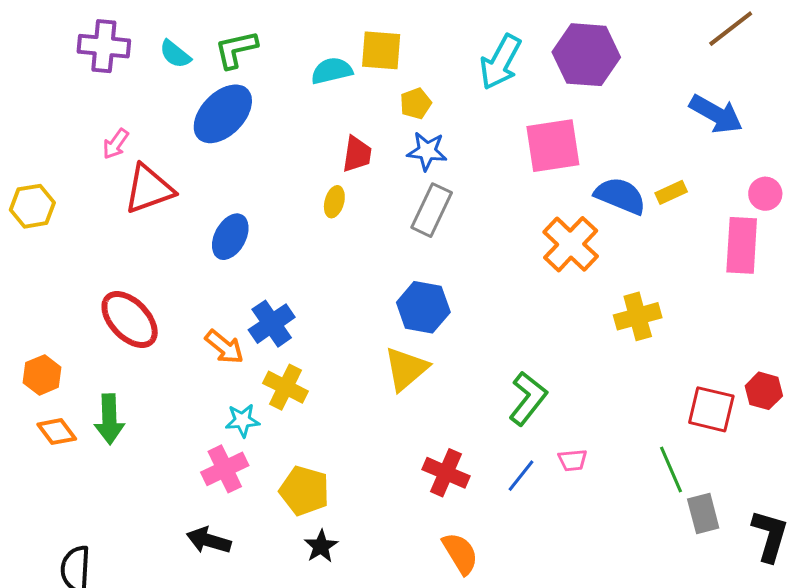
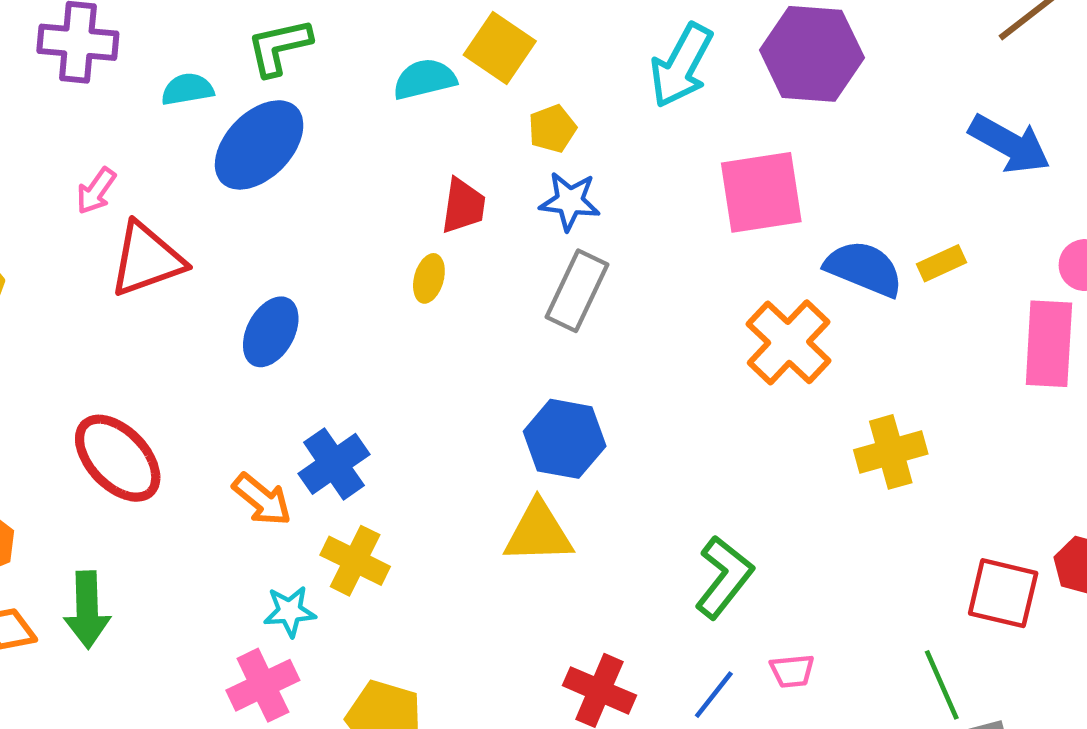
yellow square: (381, 50) -> (500, 48), turned 30
cyan semicircle: (175, 54) -> (187, 89), moved, turned 132
yellow triangle: (406, 369) -> (538, 532), turned 39

